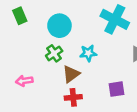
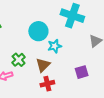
cyan circle: (59, 26) -> (38, 31), moved
green cross: (54, 53) -> (19, 60), moved

